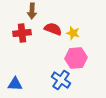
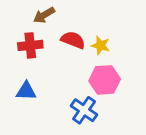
brown arrow: (32, 11) -> (44, 15), turned 56
blue triangle: (15, 84) -> (26, 91), moved

